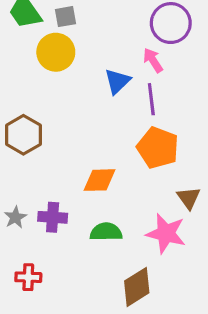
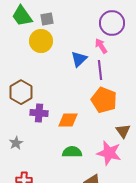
purple cross: (53, 217) -> (39, 113), moved

